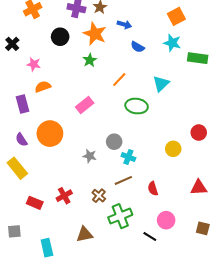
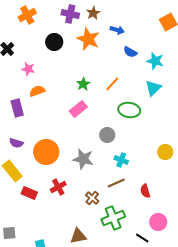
cyan star: (172, 43) -> (155, 61), moved
green star: (90, 60) -> (83, 84), moved
orange circle: (50, 134) -> (46, 152), moved
purple semicircle: (21, 140) -> (16, 143), turned -40
gray circle: (114, 142) -> (107, 135), moved
gray star: (90, 156) -> (83, 159), size x1.5
red cross: (64, 196) -> (58, 187), moved
red rectangle: (35, 203) -> (29, 193), moved

